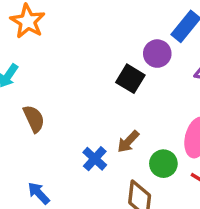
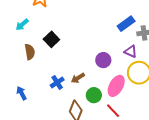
purple circle: (157, 54) -> (103, 60), moved
black square: (130, 79) -> (51, 39), moved

